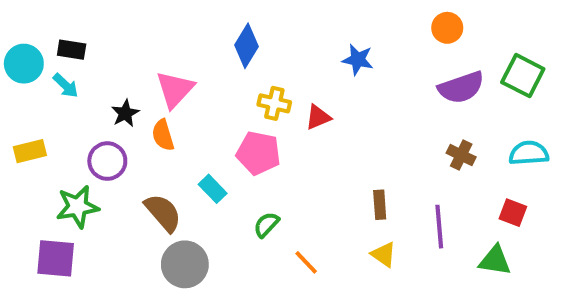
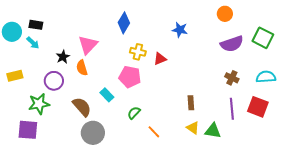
red square: (513, 213) -> (258, 107), size x1.5
purple line: (439, 227) -> (232, 109), moved
green triangle: (495, 260) -> (213, 131), moved

